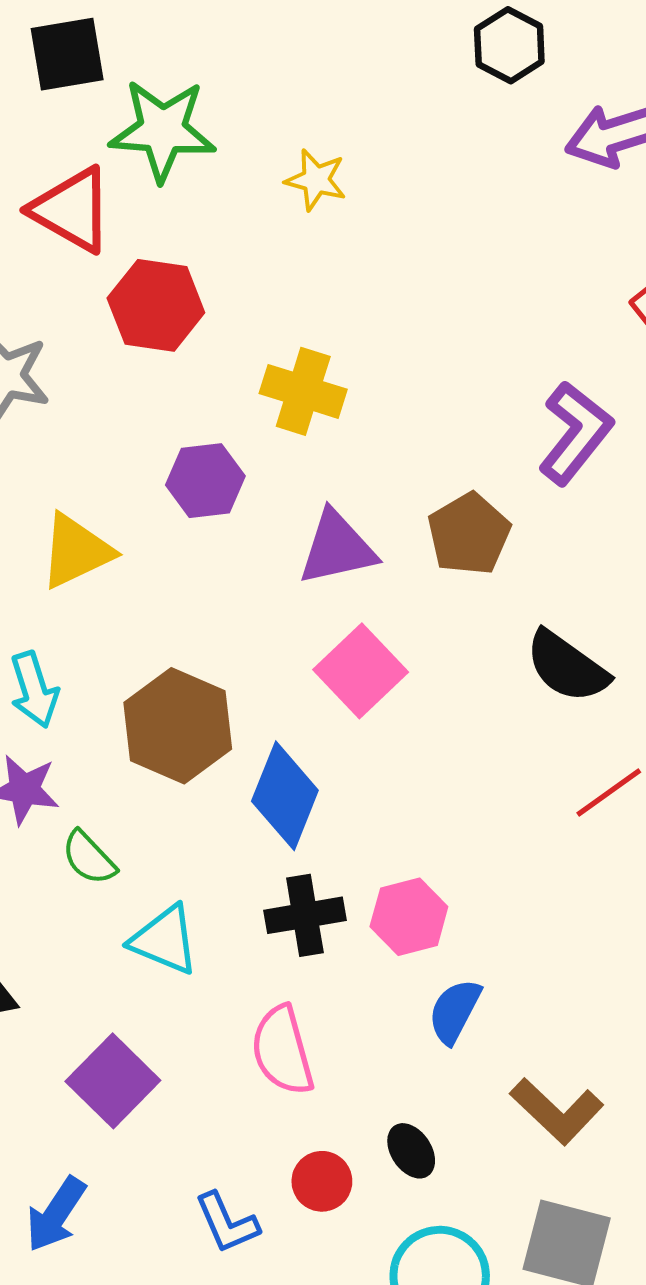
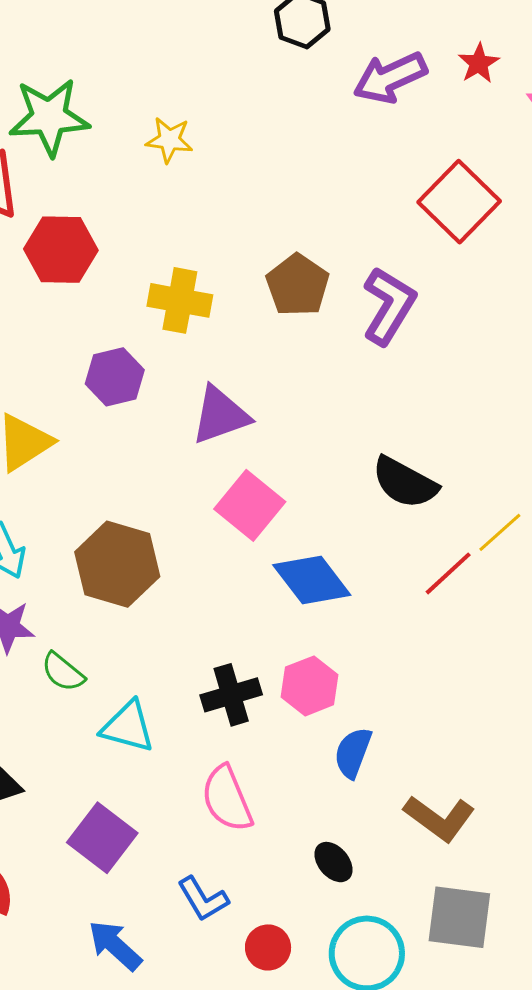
brown pentagon: (469, 534) -> (298, 285), moved
blue diamond: (285, 796) -> (312, 580), moved, turned -52
red circle: (322, 1181) -> (268, 947), moved
blue arrow: (56, 1214) -> (115, 945), moved, turned 106
blue L-shape: (227, 1223) -> (203, 899), moved

